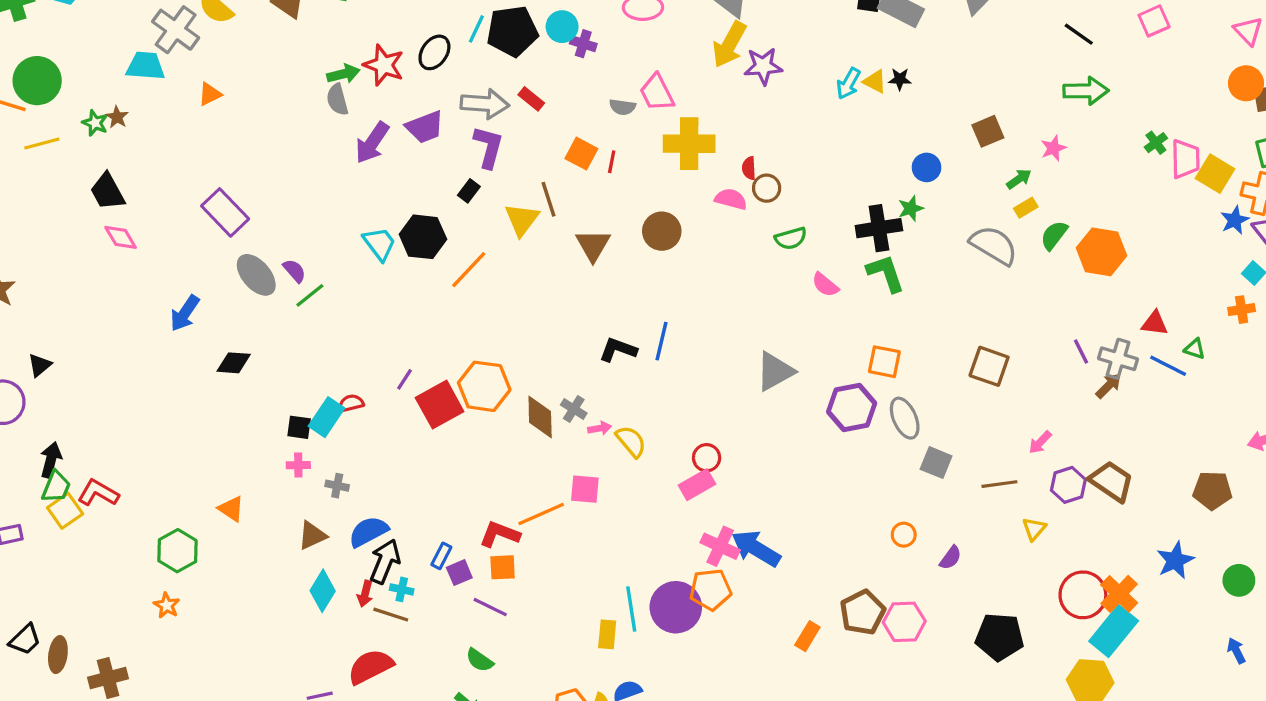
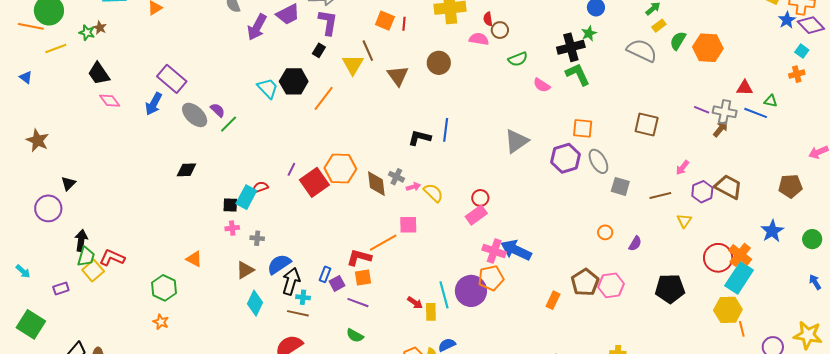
blue arrow: (185, 313) -> (154, 104), moved
purple line: (1081, 352) -> (702, 110), turned -35
red arrow: (365, 594) -> (415, 303), moved, turned -63

